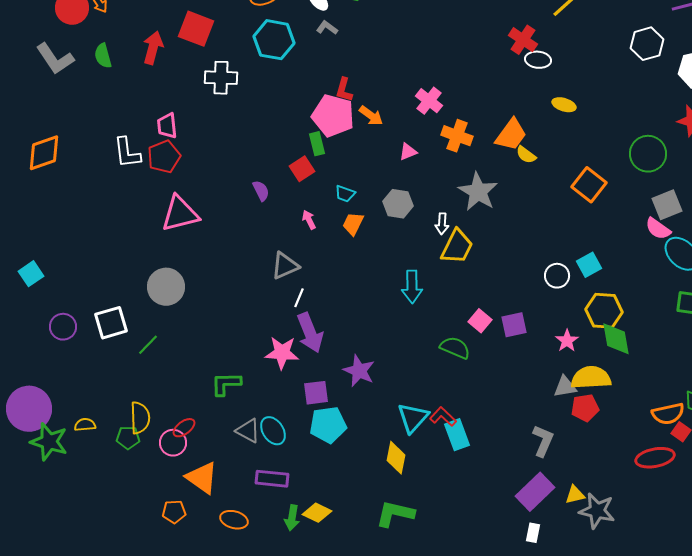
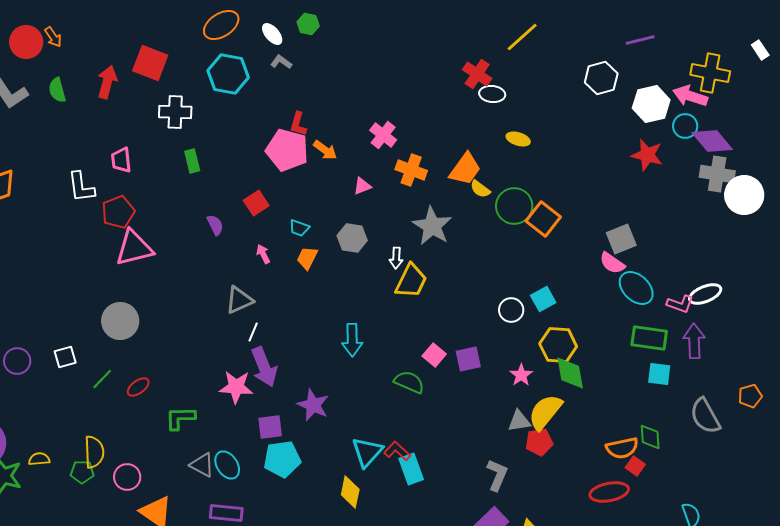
green rectangle: (317, 144) -> (192, 161), moved
green circle: (648, 154) -> (514, 206), moved
red pentagon: (164, 157) -> (118, 212), moved
cyan arrow: (412, 287) -> (352, 340), moved
white square: (111, 323) -> (65, 357), size x0.7
yellow semicircle: (591, 378) -> (545, 412), turned -48
red ellipse: (184, 428) -> (138, 387), moved

